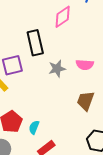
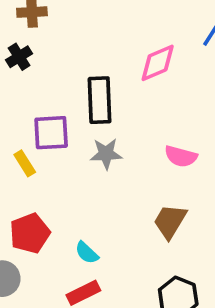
gray star: (57, 69) -> (106, 154), moved
cyan semicircle: (34, 127) -> (87, 253), moved, turned -80

